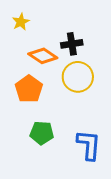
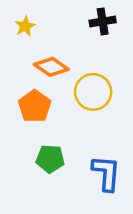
black cross: (72, 44) -> (103, 21), moved

